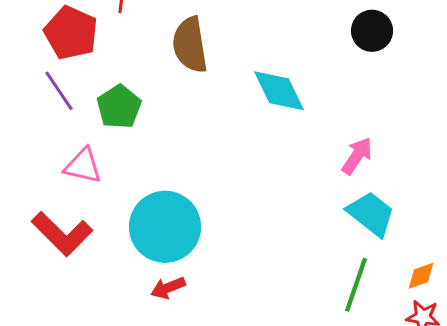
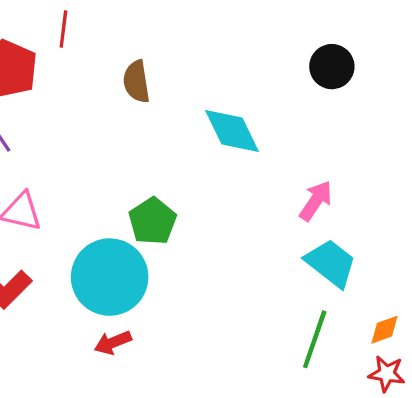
brown semicircle: (190, 45) -> (136, 82), size x0.7
green pentagon: (119, 107) -> (153, 221), moved

